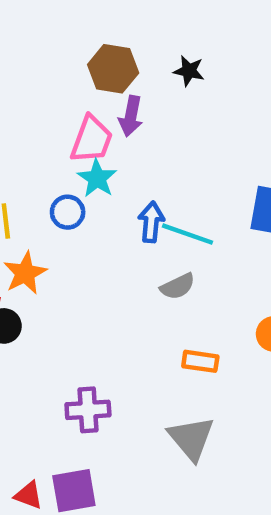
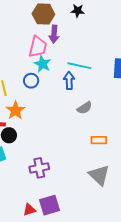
cyan line: (187, 234) -> (79, 66), moved
purple cross: (88, 410) -> (39, 168), moved
red triangle: (28, 495) -> (29, 210), turned -32

